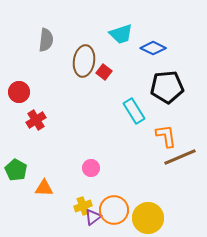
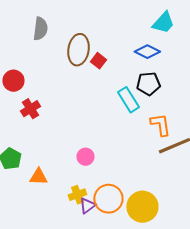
cyan trapezoid: (121, 34) -> (163, 23), moved, turned -30
blue diamond: (153, 48) -> (147, 52), moved
black pentagon: (167, 87) -> (148, 84), moved, size x0.7

